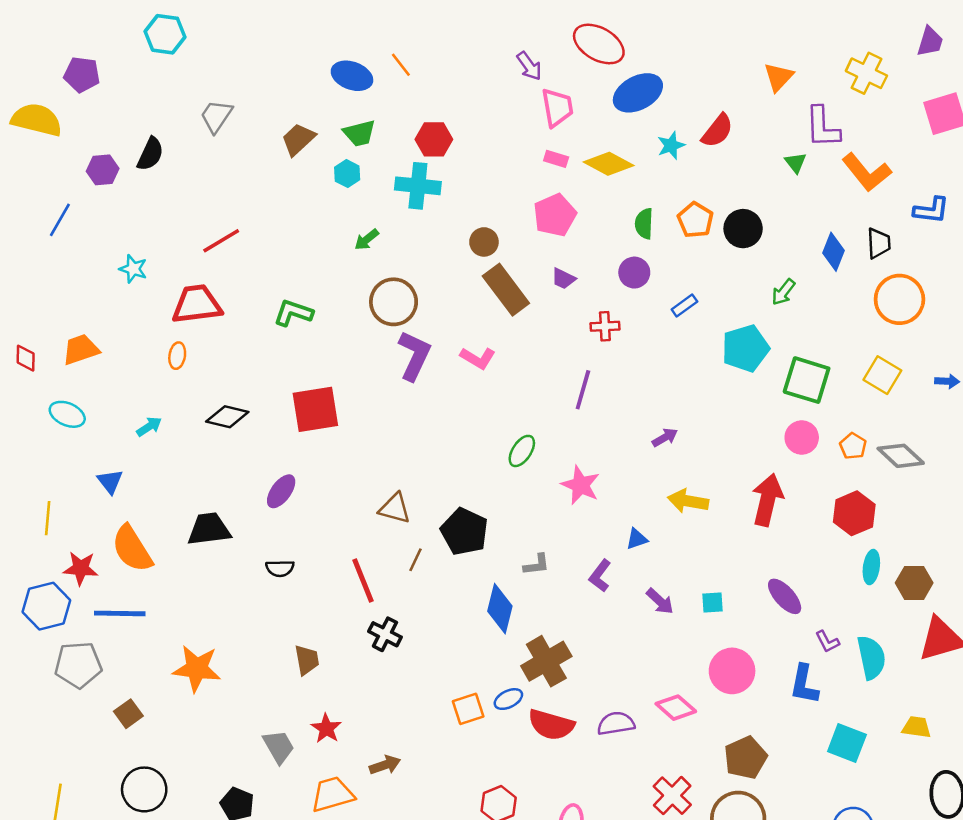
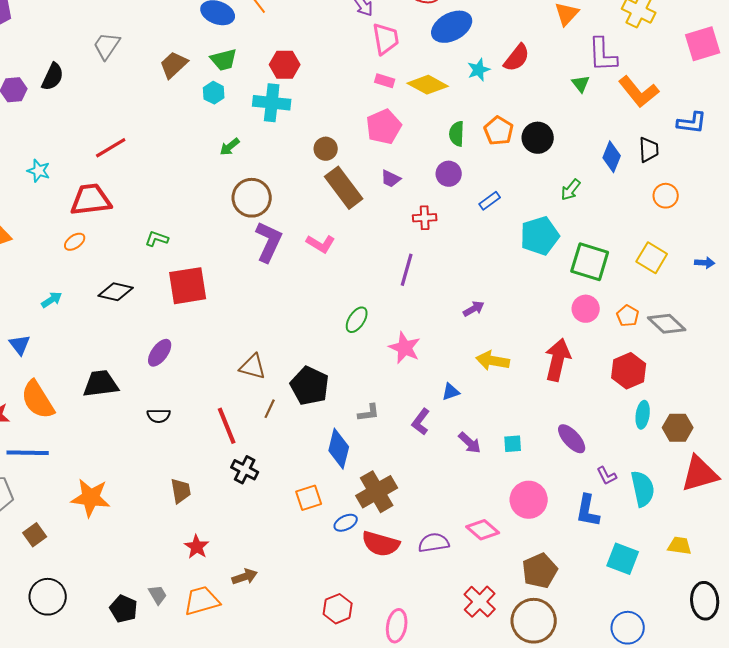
orange circle: (899, 299) -> (666, 196), size x0.6
green L-shape: (293, 313) -> (157, 239), moved, size x0.7
orange ellipse: (177, 356) -> (75, 242), turned 45
orange square: (468, 709) -> (309, 498), moved
gray trapezoid: (279, 747) -> (158, 595), moved, size x0.7

